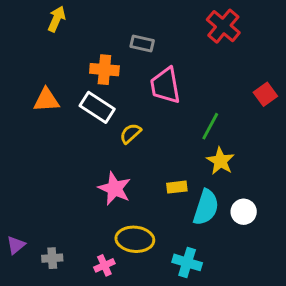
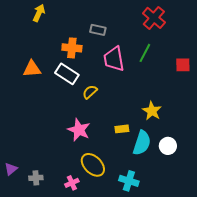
red square: (265, 94) -> (183, 65), turned 35
green line: (210, 126) -> (145, 53), moved
yellow ellipse: (135, 239) -> (93, 165), turned 40

